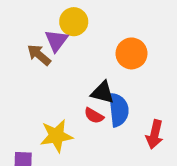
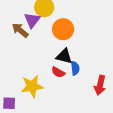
orange circle: (132, 53) -> (63, 29), moved
blue semicircle: (119, 110) -> (75, 68), size x0.6

